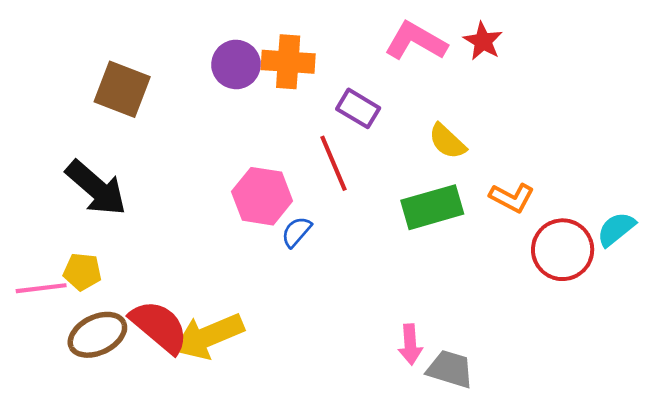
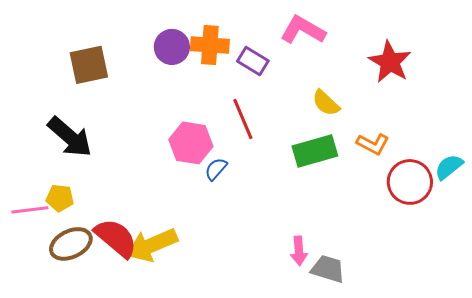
red star: (483, 41) -> (390, 62), moved, size x1.5
brown square: (122, 89) -> (89, 65), turned -33
purple rectangle: (358, 108) -> (253, 61), moved

